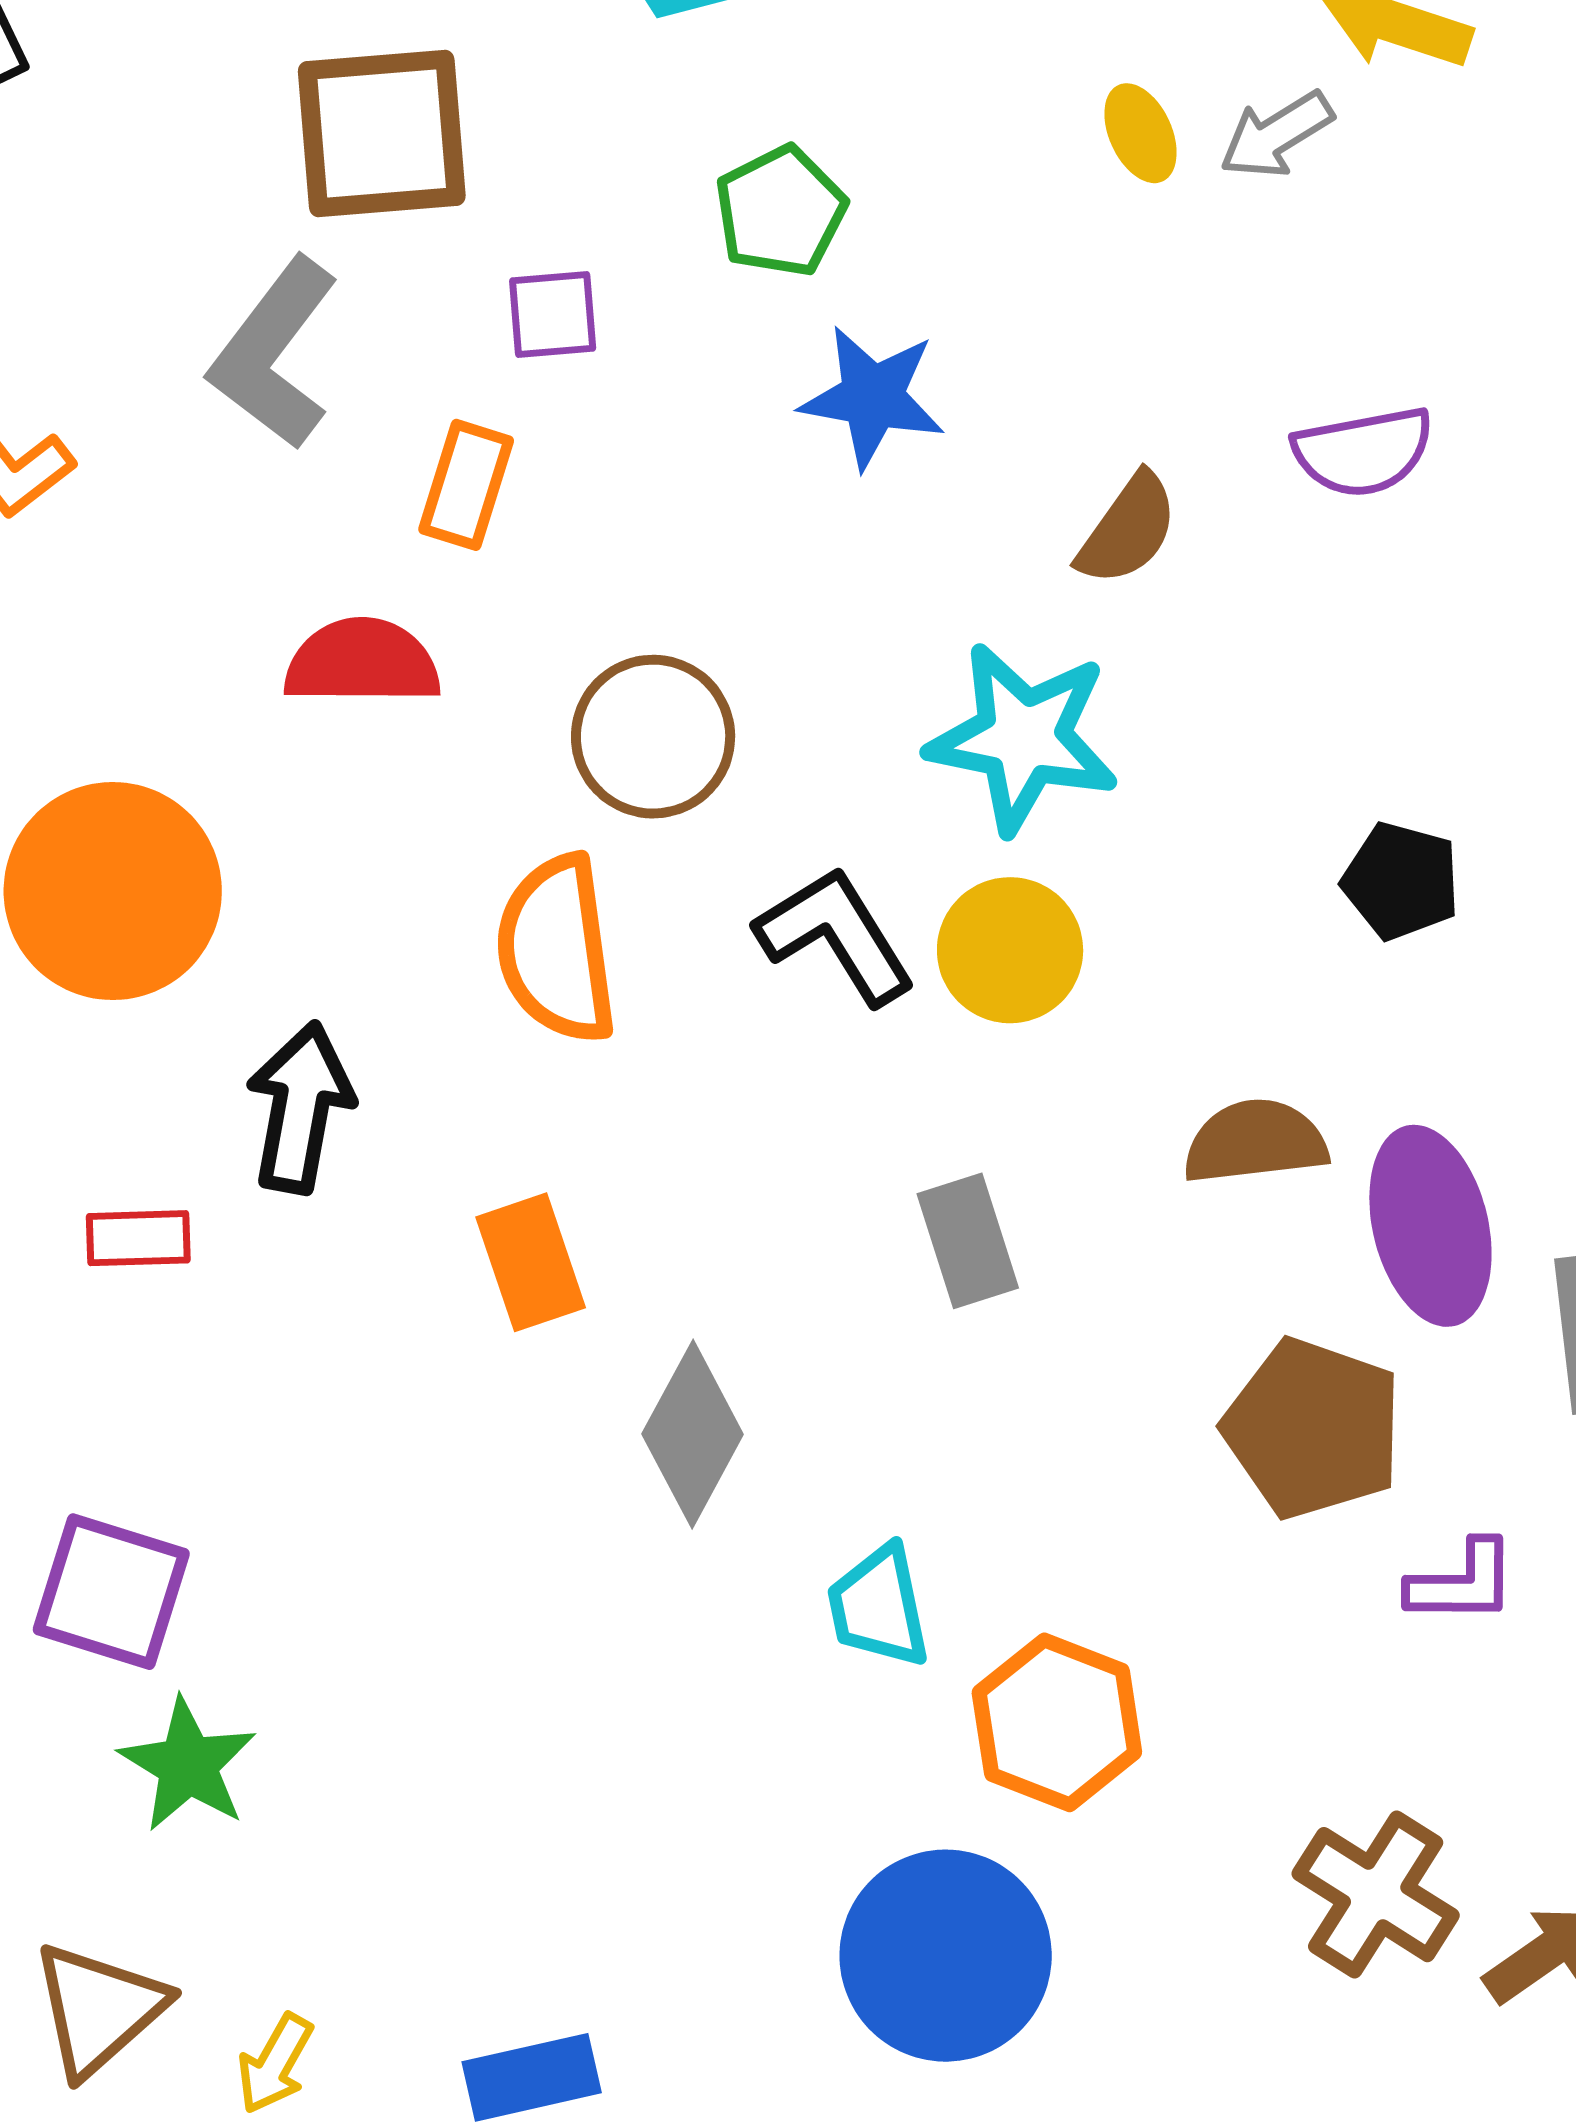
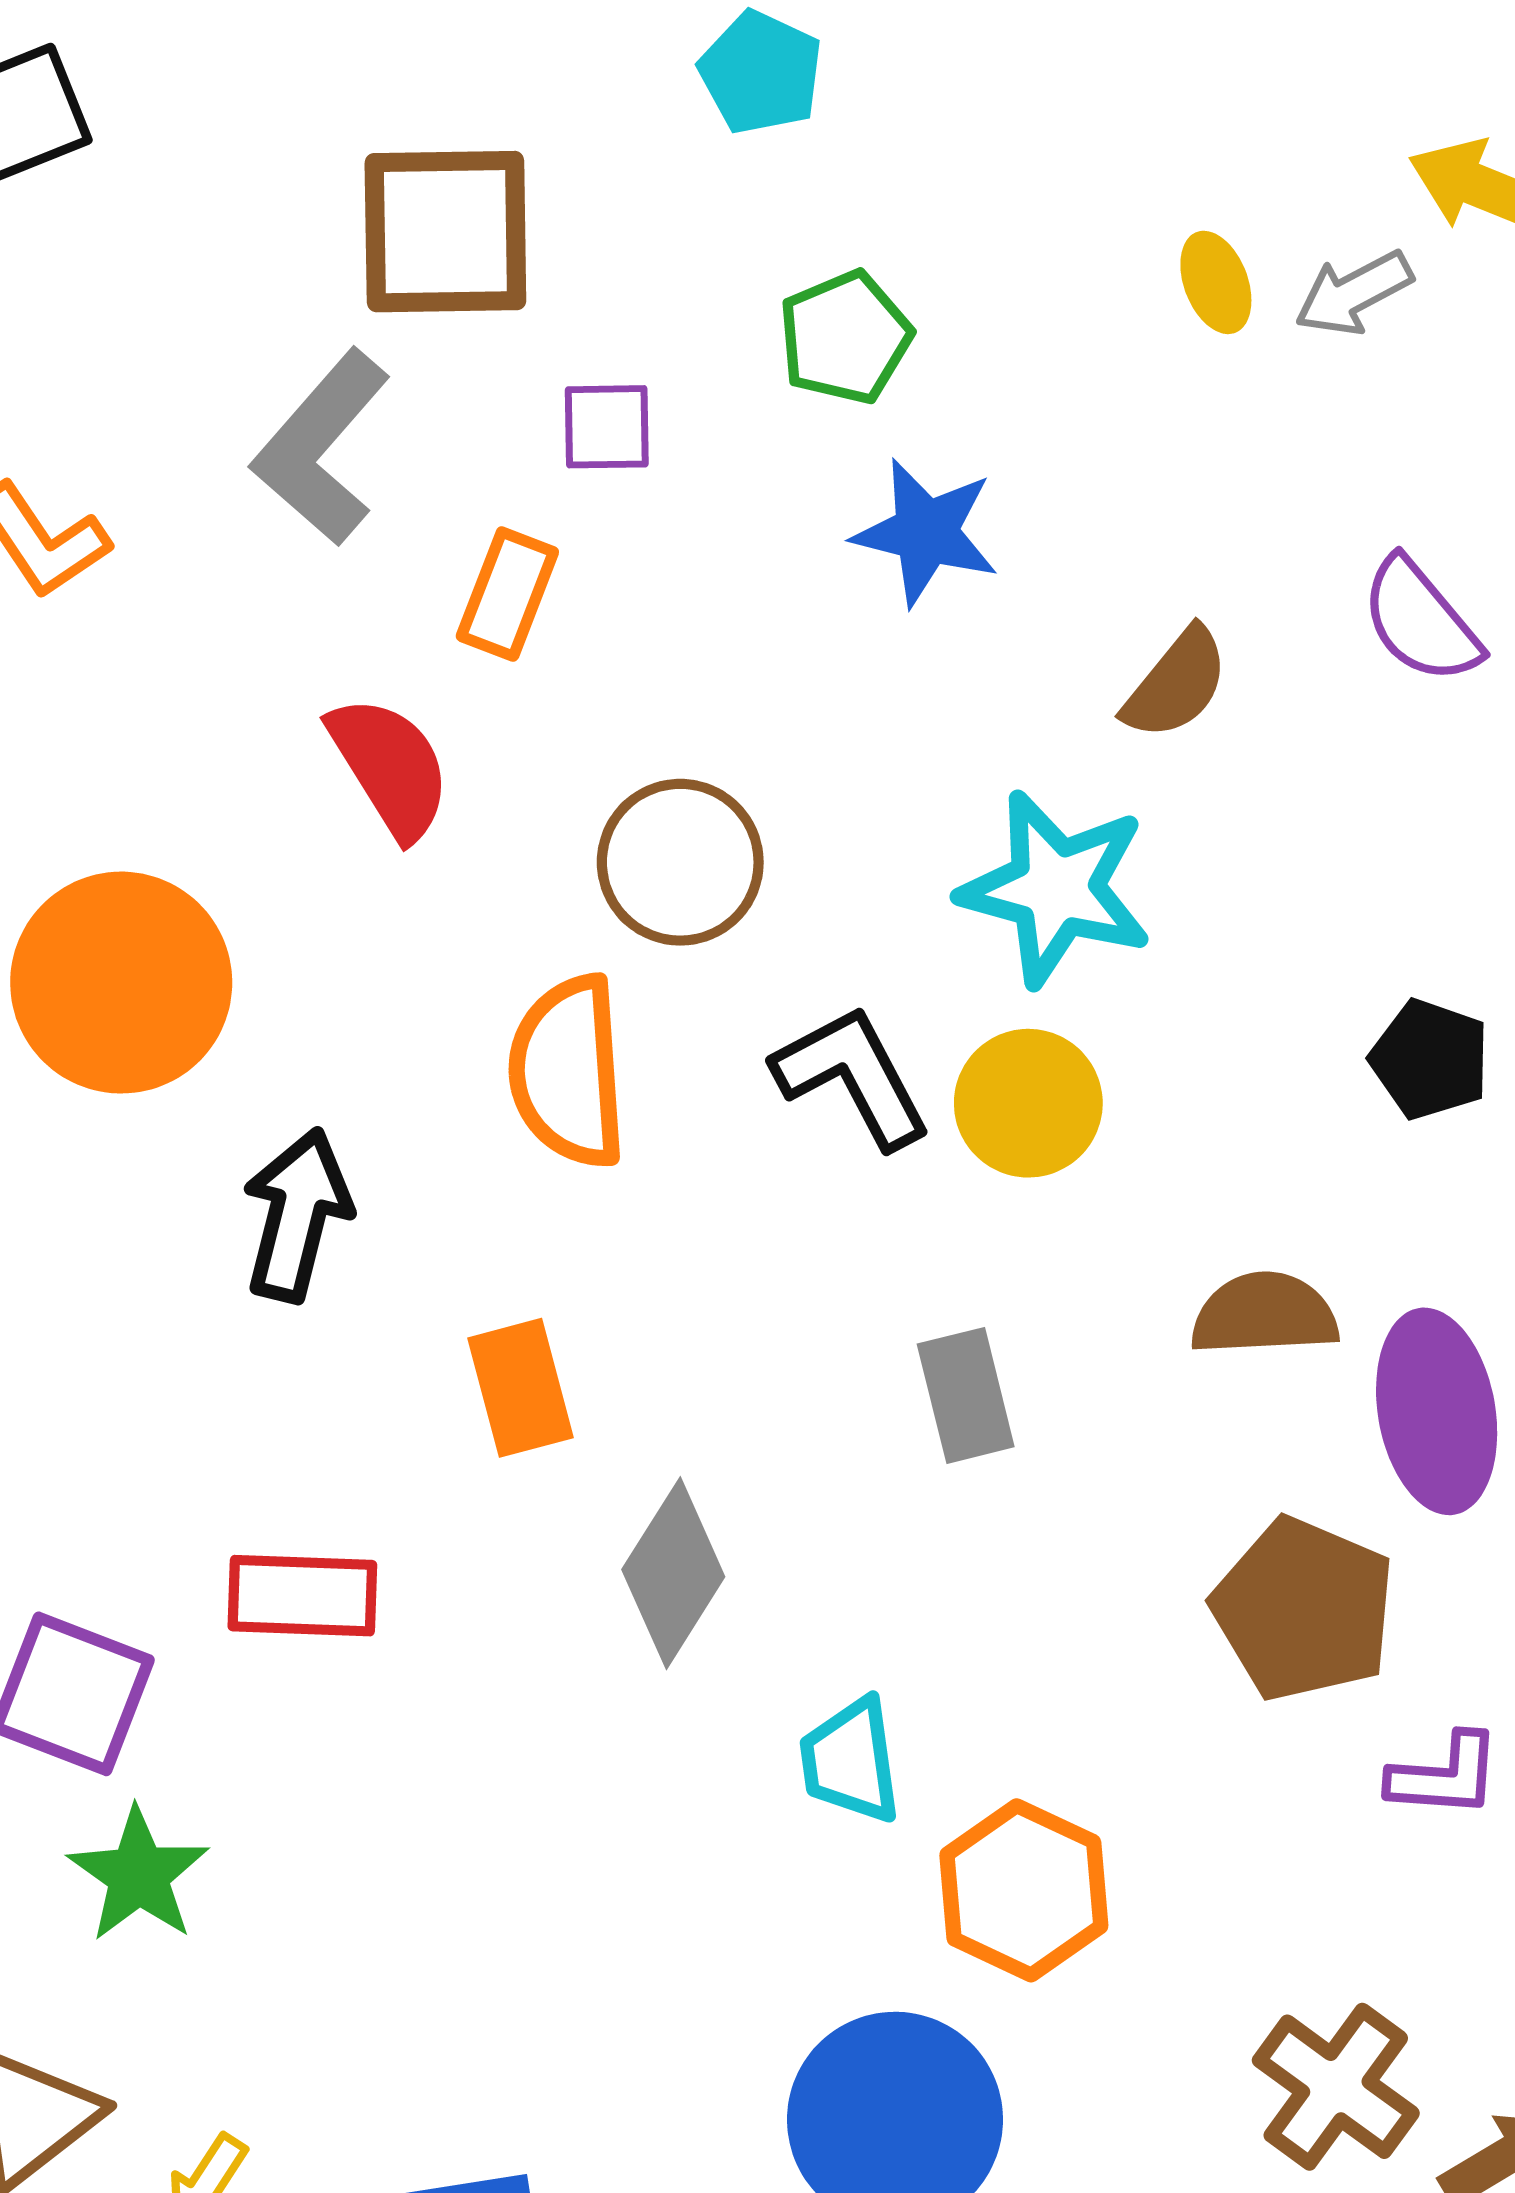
purple semicircle: (1363, 452) -> (1421, 621), turned 57
red semicircle: (362, 662) -> (390, 767), turned 54
red rectangle: (138, 1238) -> (302, 1596), moved, size x1.4

